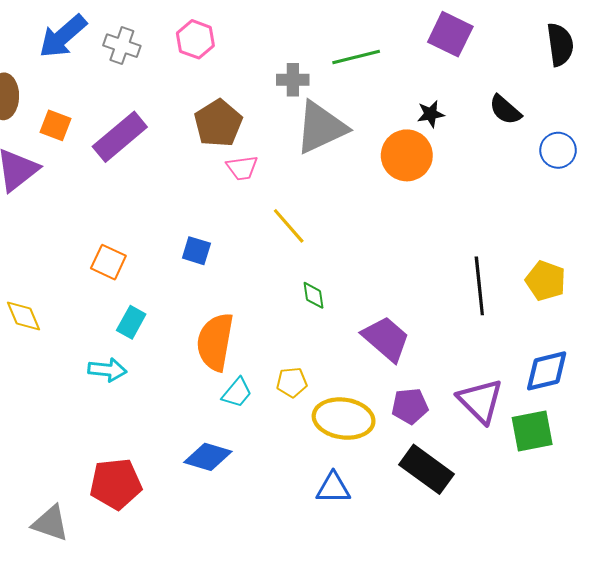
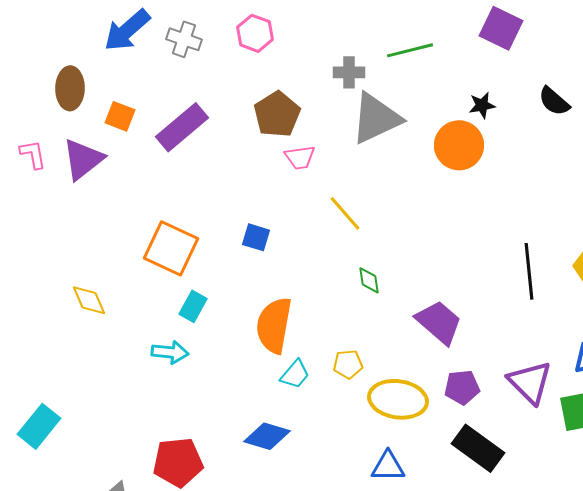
orange square: (108, 262) -> (171, 248), size x1.6

